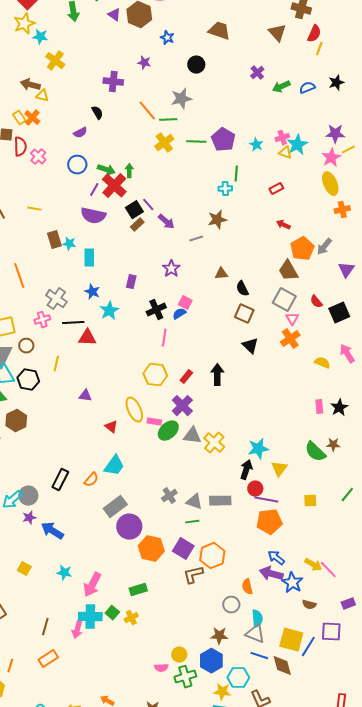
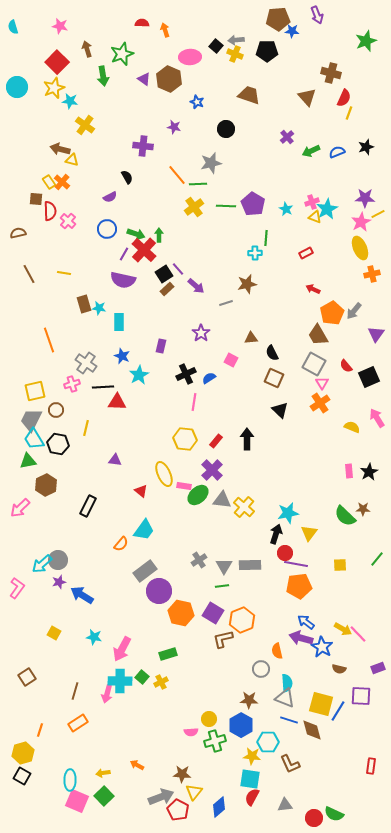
pink square: (185, 303) -> (231, 360), moved
black rectangle: (60, 480) -> (88, 506), moved
gray triangle: (194, 502) -> (224, 566), turned 42

